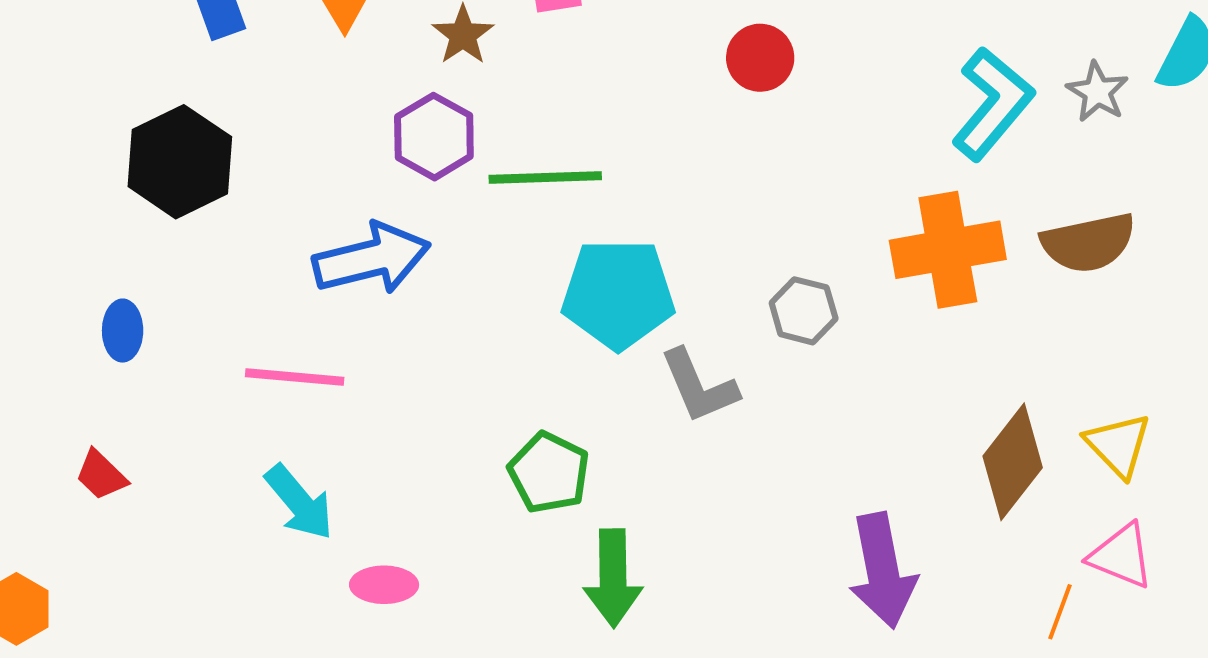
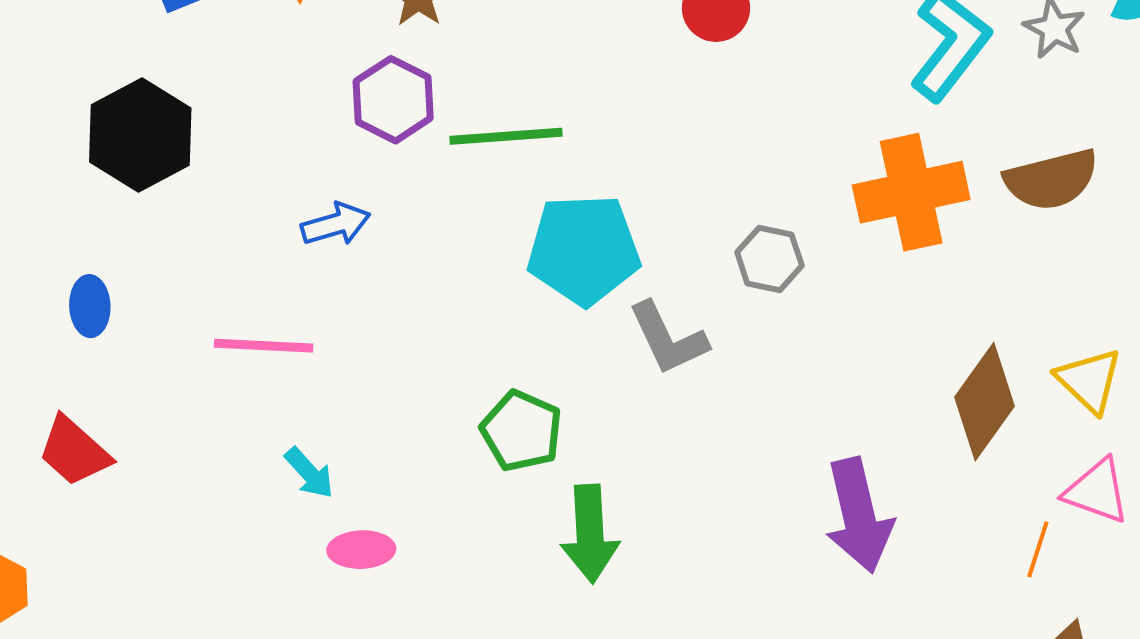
blue arrow: (372, 259) -> (336, 224), size x0.6
red trapezoid: (101, 475) -> (74, 451), size x1.4
cyan arrow: (299, 502) -> (309, 473), moved, size x0.7

